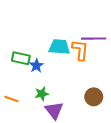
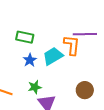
cyan trapezoid: (59, 47) -> (53, 56), moved, turned -35
green rectangle: (21, 58) -> (25, 37), moved

